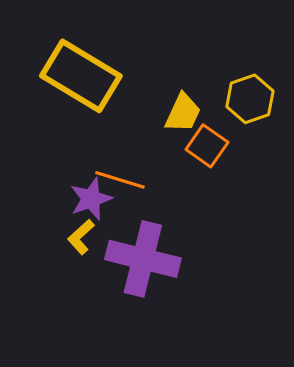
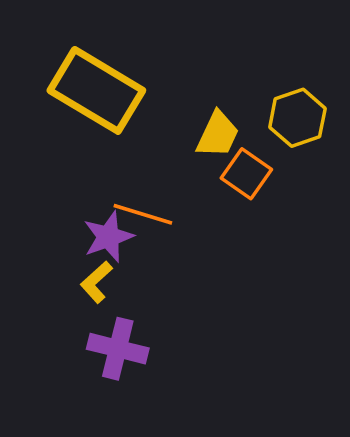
purple cross: (143, 259) -> (118, 349), moved, size x0.7

